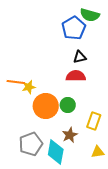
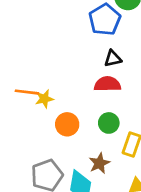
green circle: (68, 105) -> (109, 123), moved
orange circle: (46, 106) -> (67, 124), size x0.7

